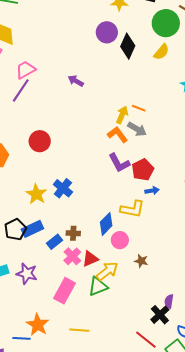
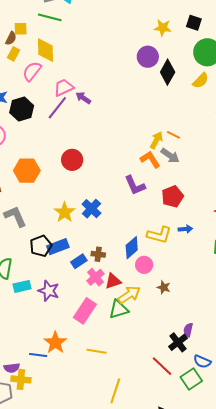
purple arrow: (76, 81) -> (83, 98), moved
purple L-shape: (119, 163) -> (135, 185), moved
blue arrow: (152, 191) -> (185, 229), moved

